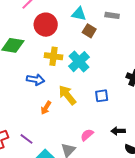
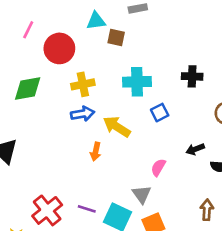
cyan cross: (79, 62) -> (137, 82), moved, turned -30
blue arrow: (35, 80) -> (83, 114), moved
purple line: (27, 139) -> (87, 209), moved

